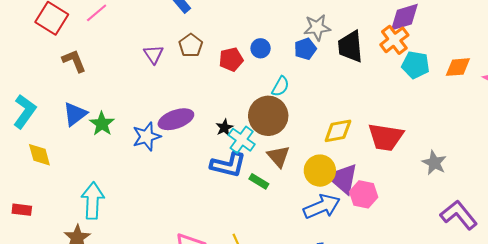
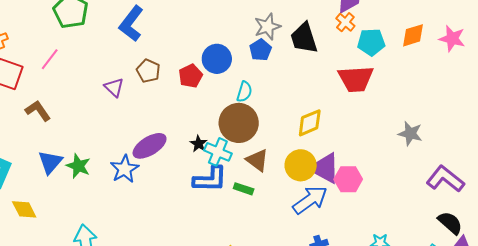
orange cross: (394, 40) -> (345, 22), size x0.7
blue circle: (261, 48) -> (217, 59), size x1.5
red trapezoid: (386, 137) -> (356, 79), moved

